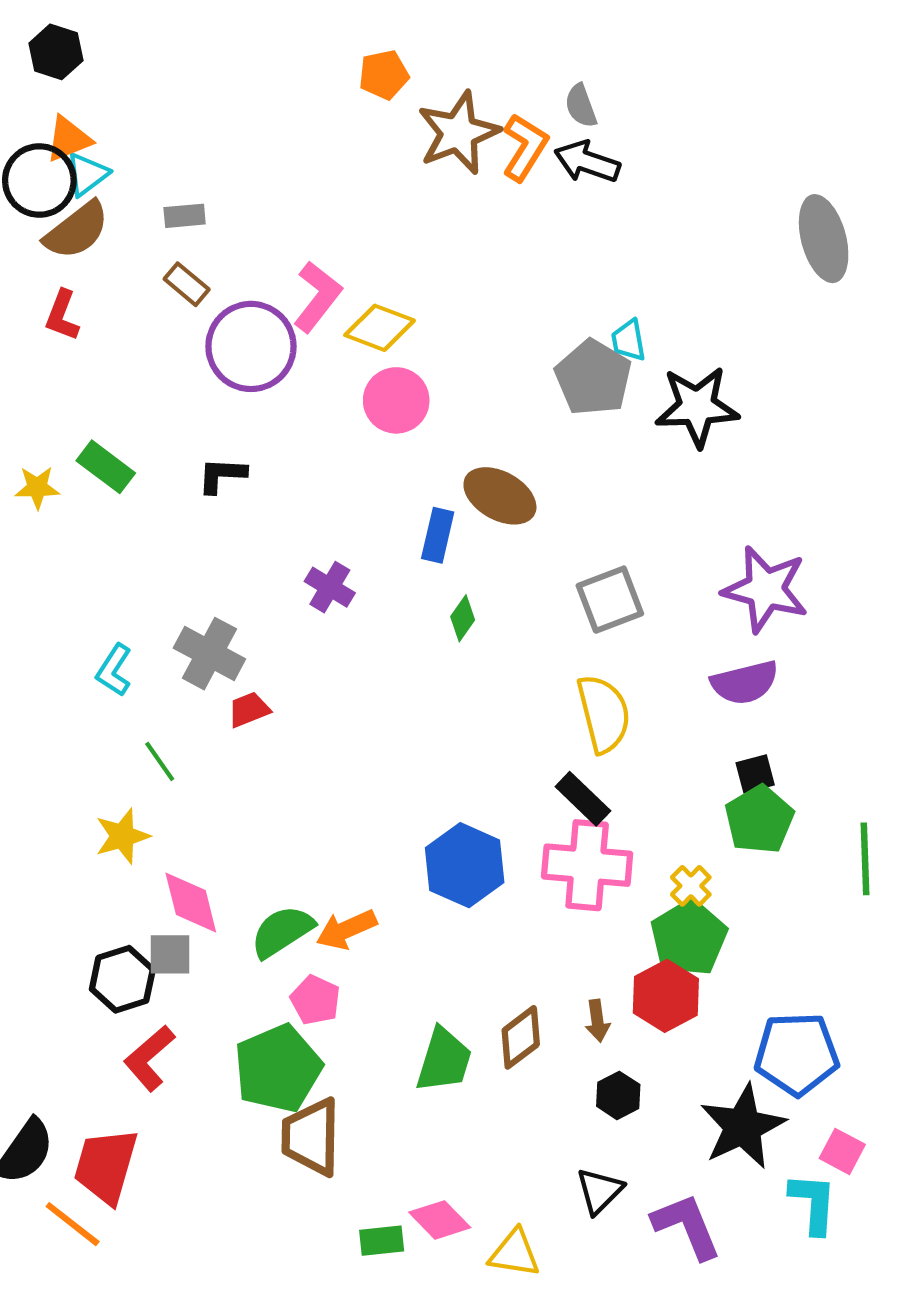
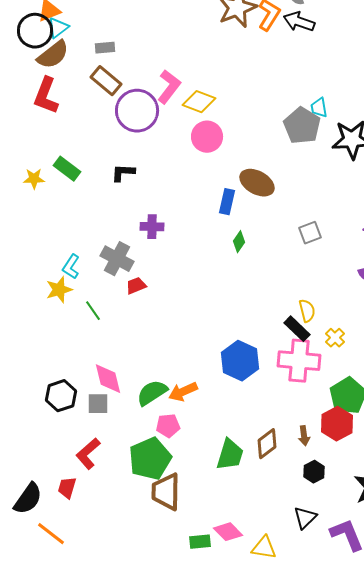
brown rectangle: (187, 284) -> (106, 81), size x1.4
red L-shape: (62, 315) -> (46, 96), size x1.5
purple cross: (330, 587) -> (152, 227), moved, turned -30
gray square: (610, 600) -> (310, 233), size x0.7
yellow semicircle: (604, 714) -> (307, 311), moved, size x0.6
yellow star: (122, 836) -> (59, 290), moved
yellow cross: (691, 886) -> (335, 338), moved
black hexagon: (122, 979) -> (61, 396), moved
pink pentagon: (315, 1000) -> (168, 426), turned -30
red trapezoid: (106, 1166) -> (67, 488), moved, size x0.6

